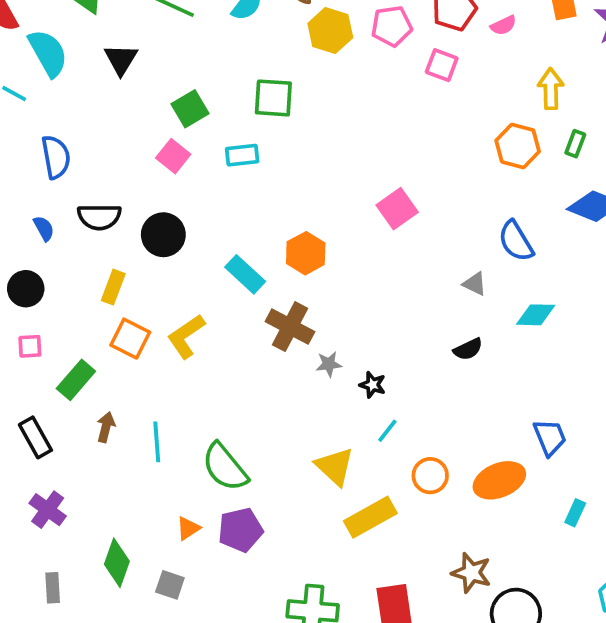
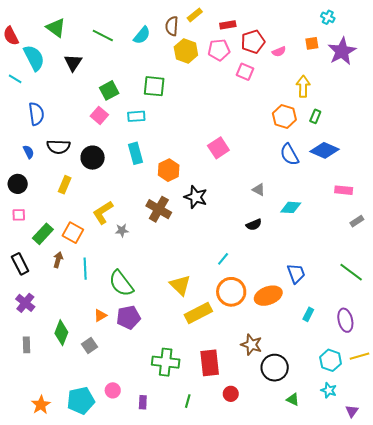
blue semicircle: (516, 241) -> (289, 154), moved
cyan rectangle: (245, 274) -> (135, 153), moved, turned 30
orange square: (130, 339) -> (73, 233), moved
gray star: (329, 364) -> (122, 230), moved
black star: (373, 385) -> (196, 197), moved, size x1.6
cyan line: (387, 431) -> (223, 259), moved
orange circle: (430, 476) -> (231, 292), size x1.5
gray square: (170, 585) -> (89, 346), turned 35

